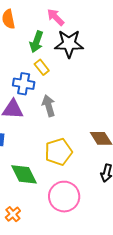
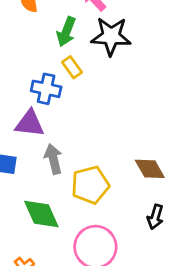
gray arrow: (49, 106) -> (53, 159), moved

